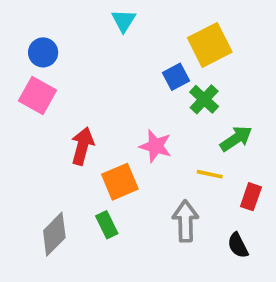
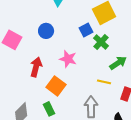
blue circle: (43, 52) -> (46, 31), moved
pink star: (155, 146) -> (68, 59), moved
orange square: (120, 182) -> (56, 86), turned -30

